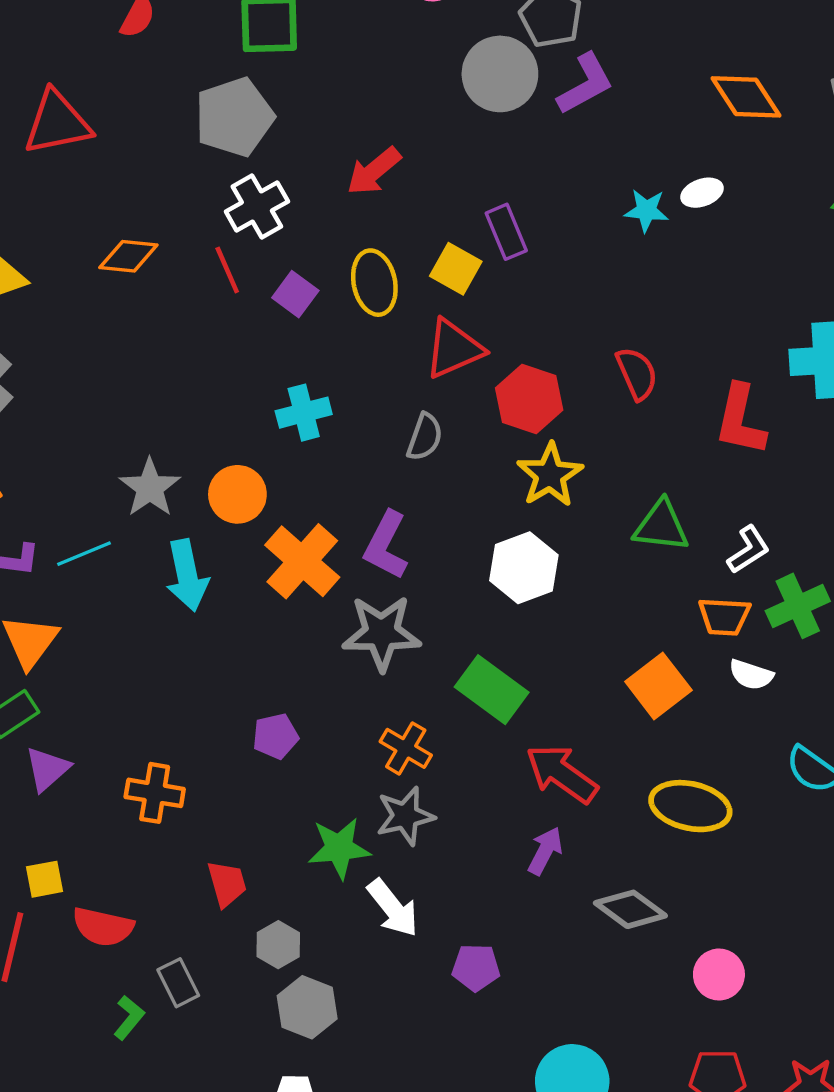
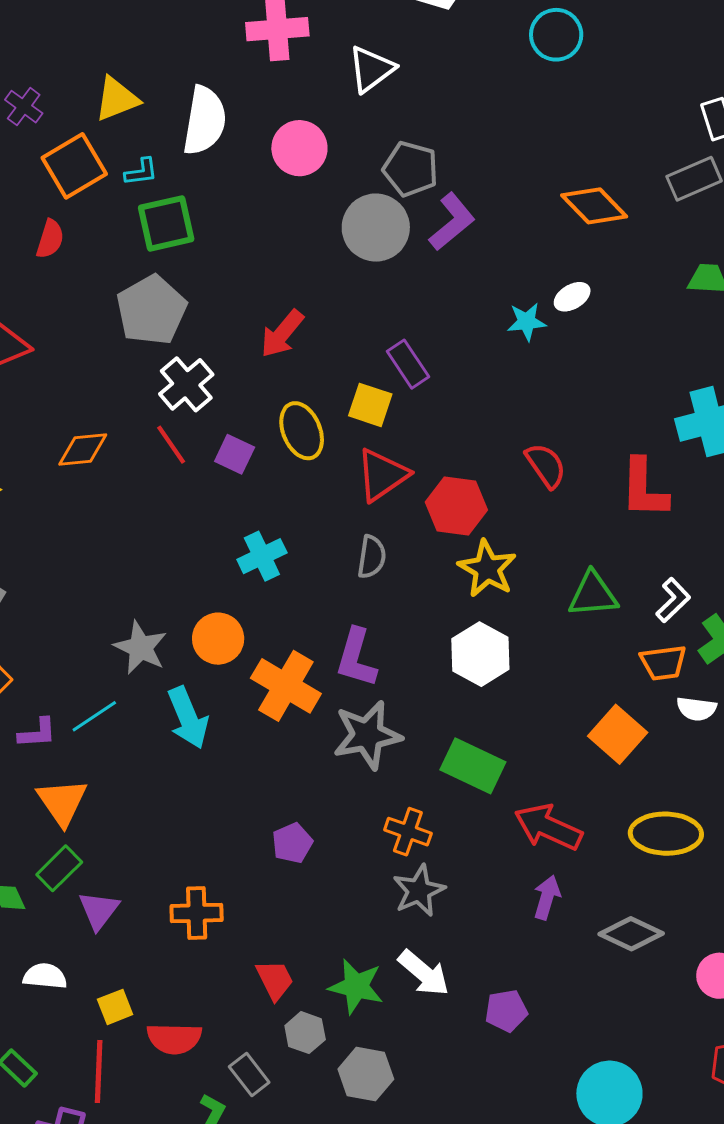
green star: (339, 848) -> (356, 986), moved, turned 30
gray hexagon: (278, 945) -> (305, 1033), moved

